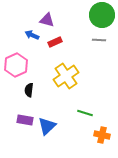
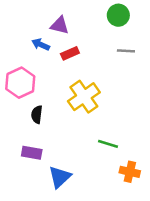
green circle: (102, 15) -> (118, 15), moved, size x0.7
blue triangle: (47, 126) -> (60, 177), moved

